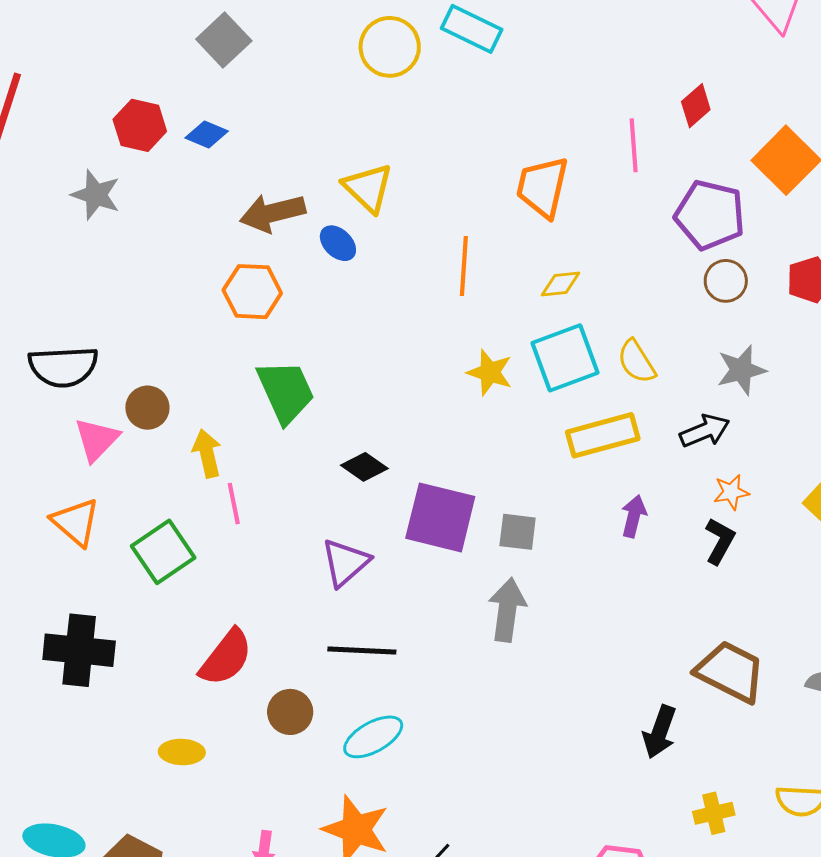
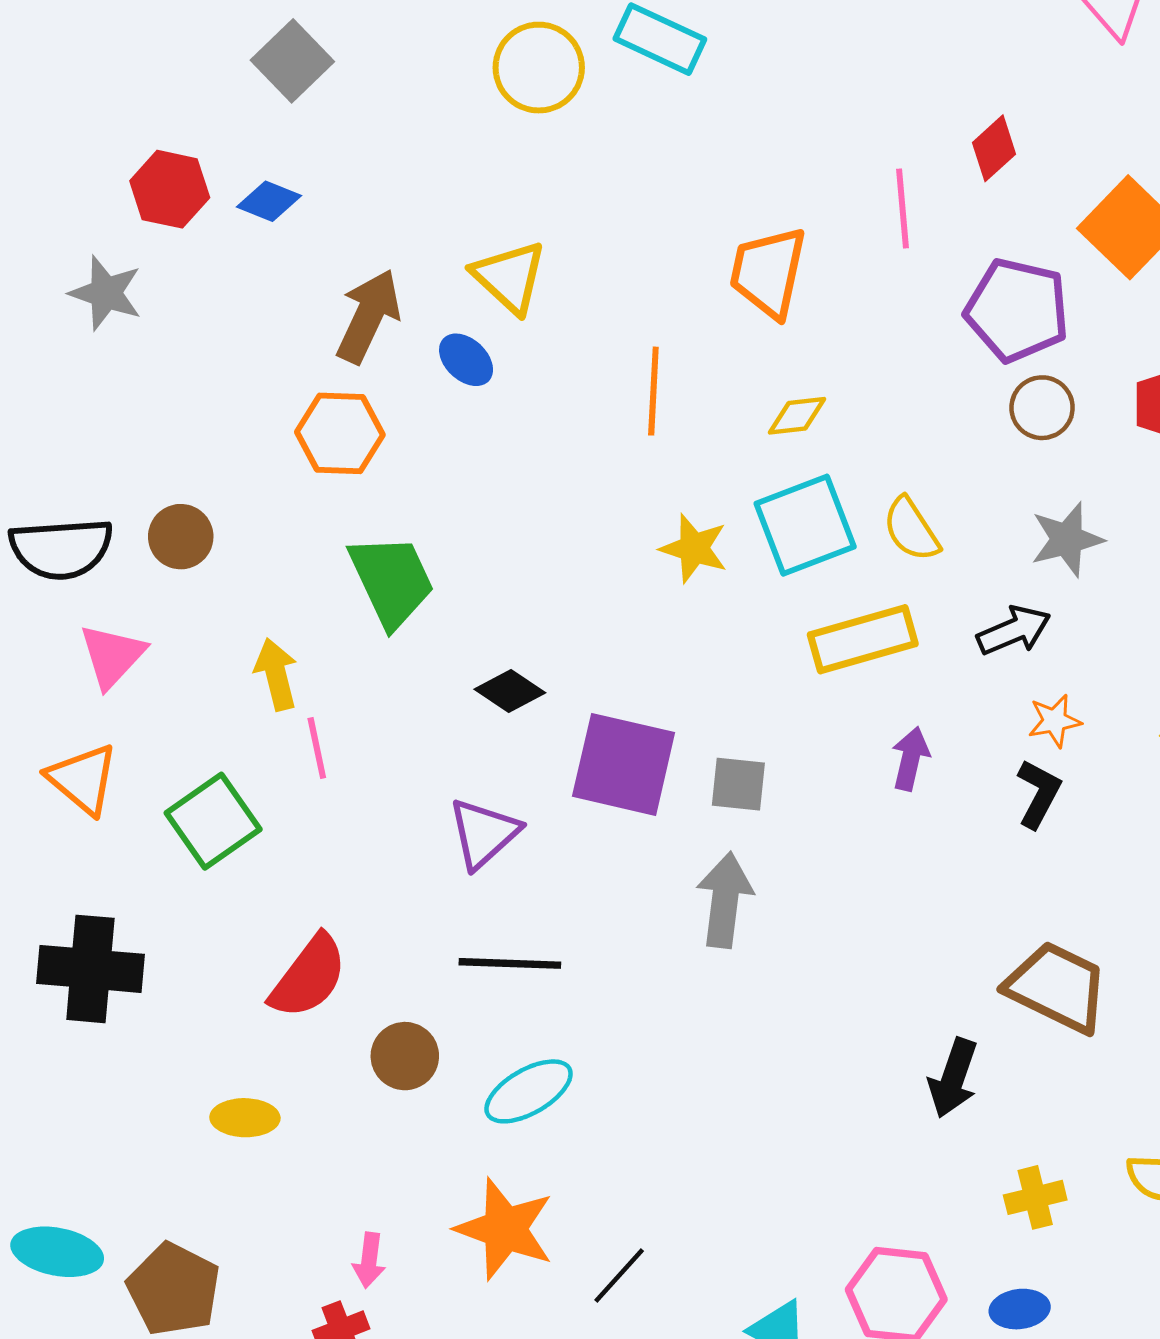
brown arrow: (273, 213) -> (368, 316), turned 130
brown circle: (147, 408) -> (181, 537), moved

